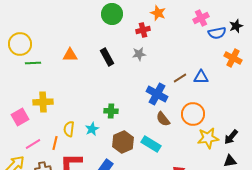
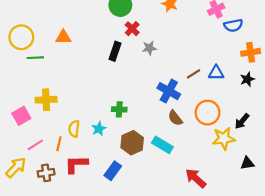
black star: (236, 26) -> (247, 79), moved
red cross: (143, 30) -> (132, 29), moved, turned -32
orange triangle: (70, 55) -> (63, 37), moved
black rectangle: (107, 57) -> (115, 51), turned 48
orange cross: (233, 58) -> (251, 52), turned -36
black arrow: (231, 137) -> (242, 121), moved

